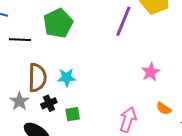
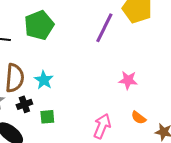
pink star: (151, 72) -> (128, 80), turned 30
cyan star: (67, 78) -> (44, 80), turned 30

